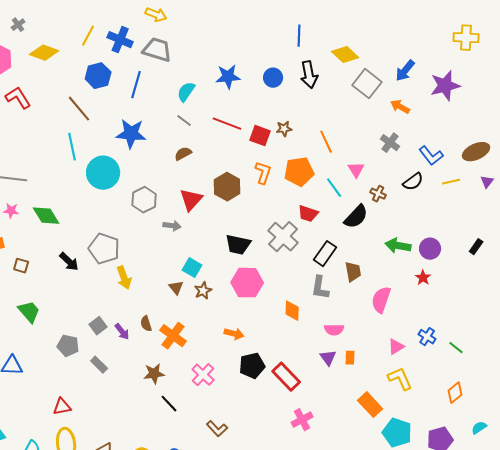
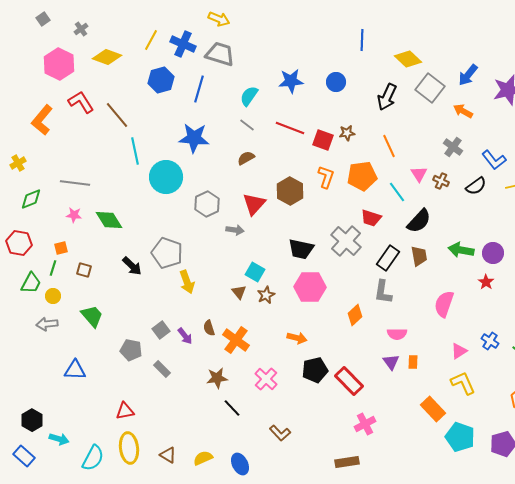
black arrow: (309, 75) -> (387, 97), moved, turned 36
brown line: (79, 109) -> (117, 115), moved
brown cross: (378, 194) -> (441, 181), moved
brown trapezoid: (353, 272) -> (419, 256), moved
orange diamond: (292, 311) -> (355, 315), turned 45

